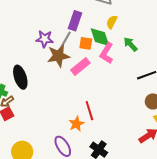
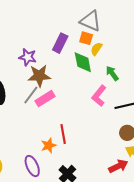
gray line: (65, 41) -> (31, 95), moved
orange square: (86, 43) -> (86, 38), moved
pink L-shape: (107, 53) -> (99, 96), moved
pink rectangle: (80, 67) -> (45, 99), moved

